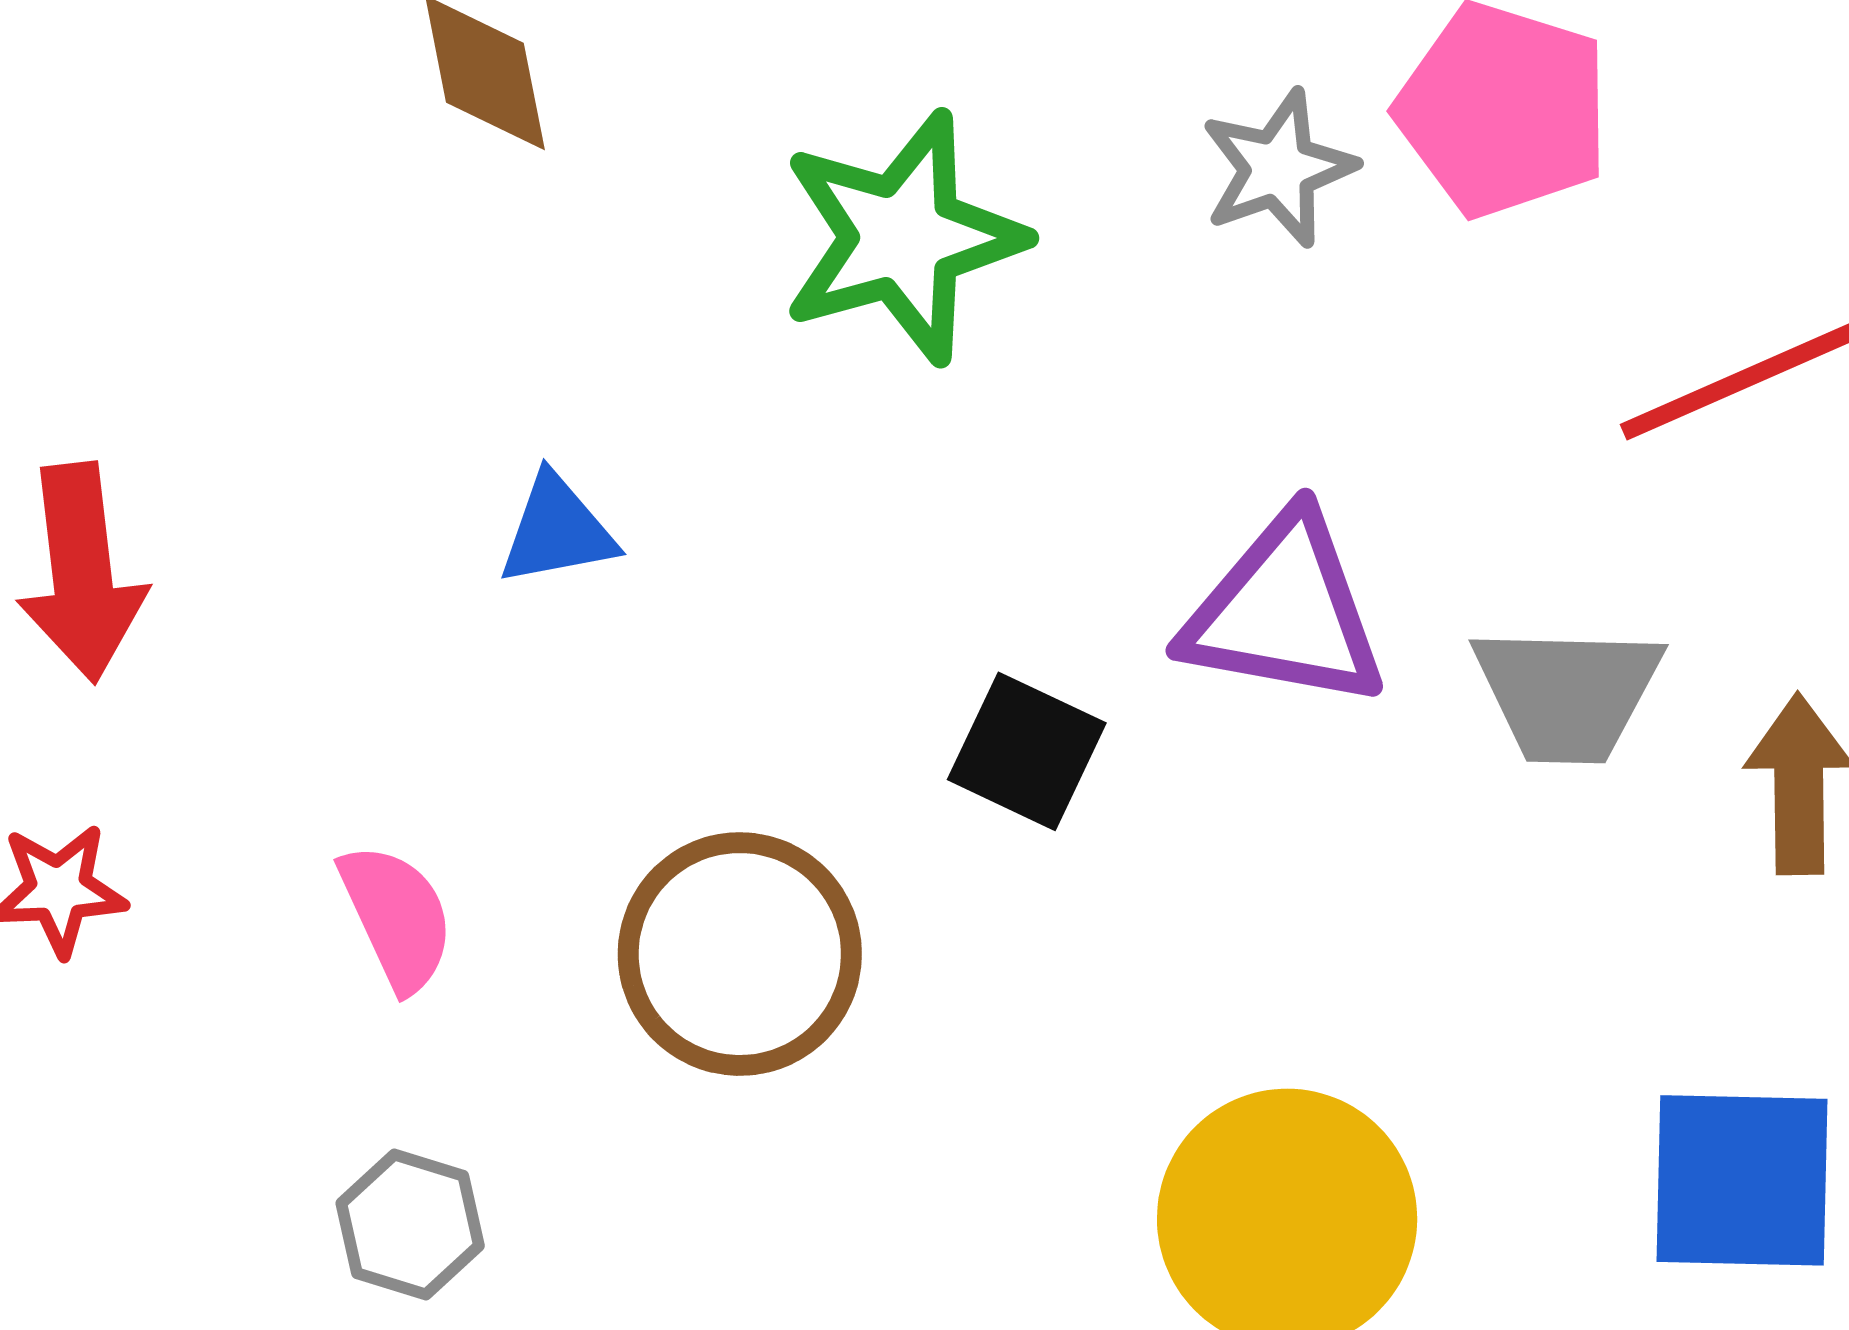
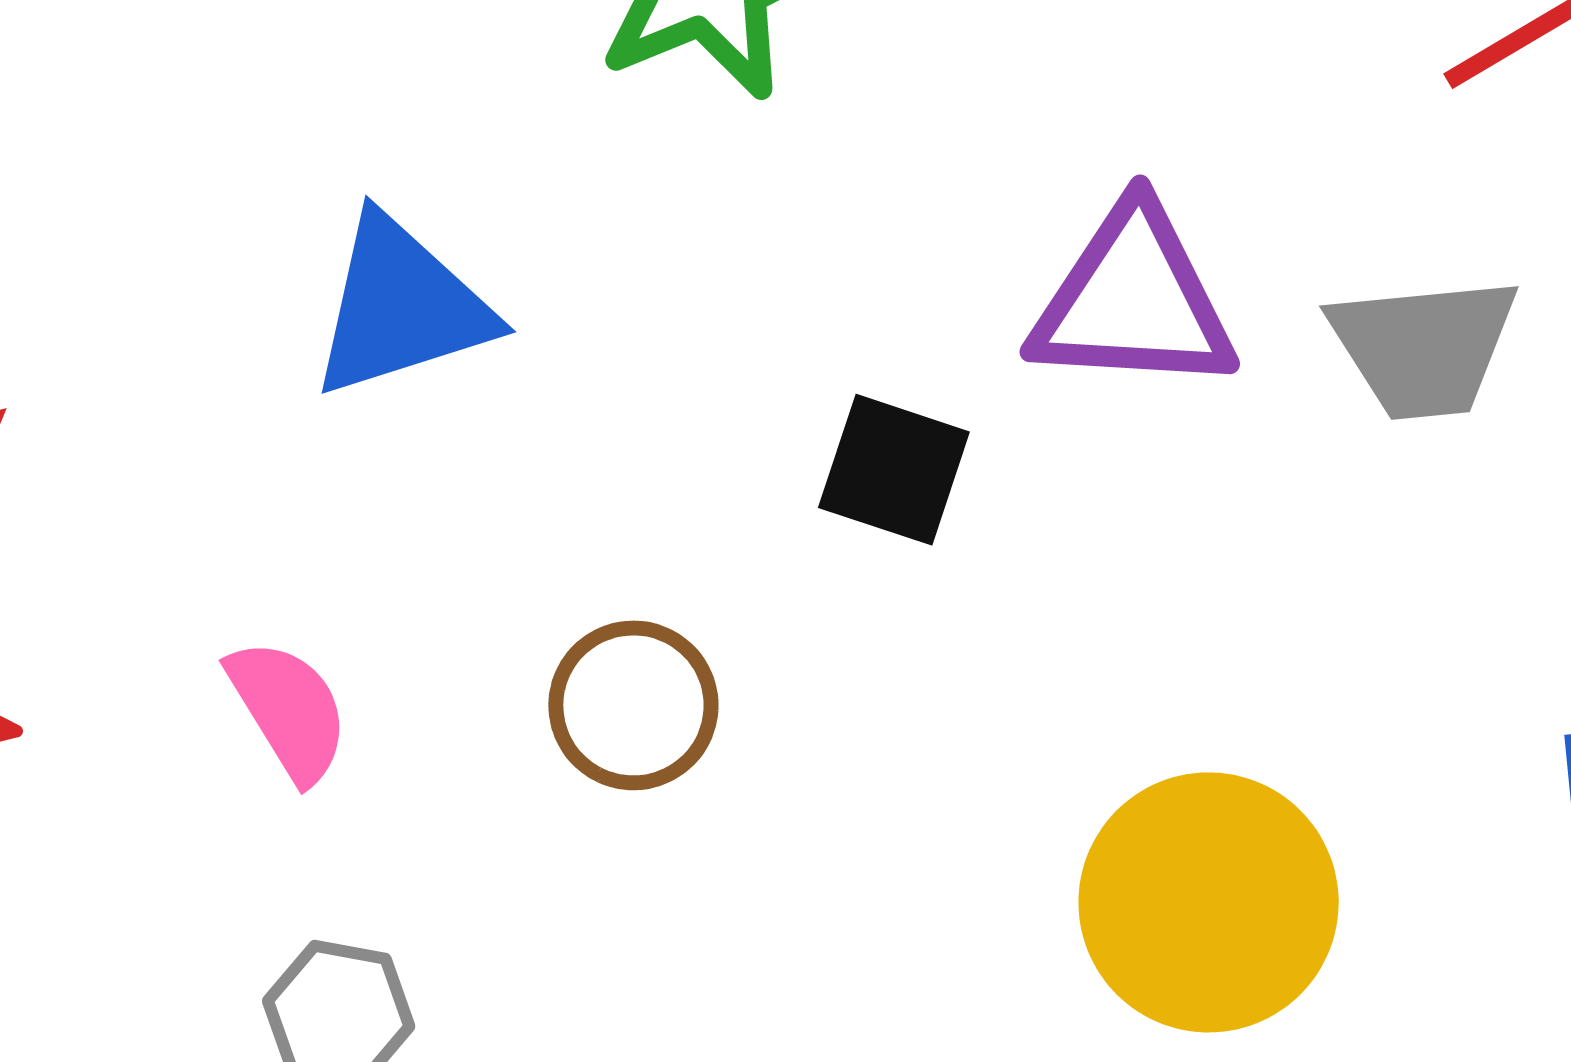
blue triangle: (557, 530) -> (401, 307), size x1.6
brown circle: (740, 954) -> (633, 705), size x0.7

